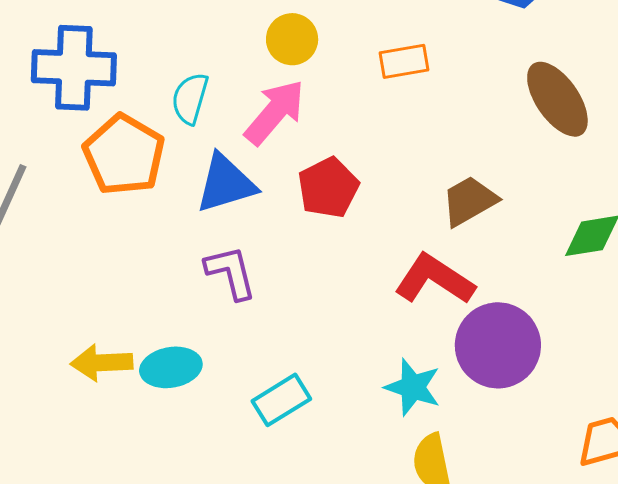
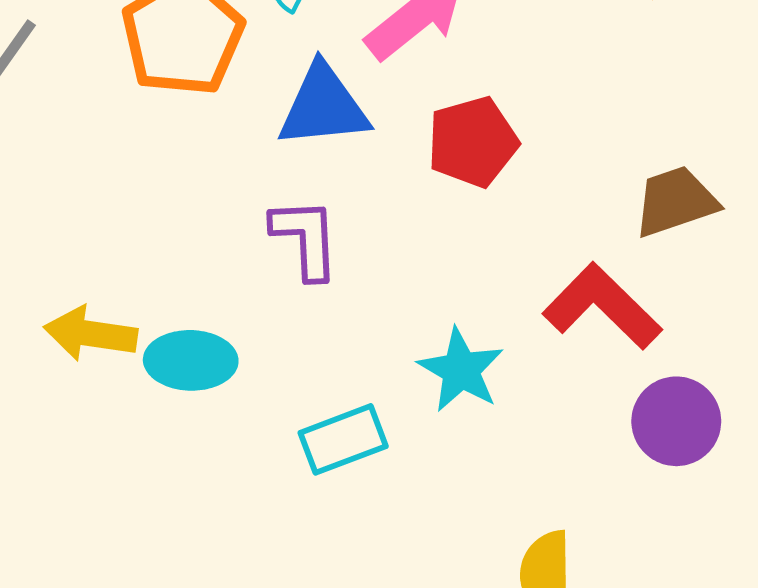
purple circle: (498, 345) -> (676, 421), size x0.7
cyan star: (413, 387) -> (461, 370), moved

